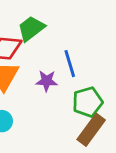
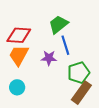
green trapezoid: (31, 28) -> (58, 24), moved

